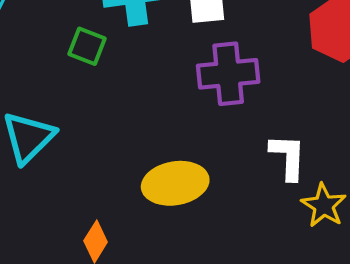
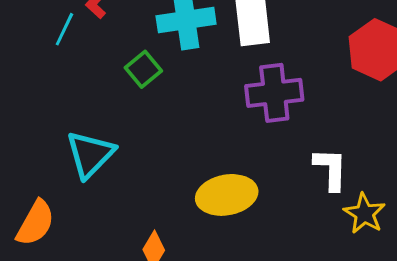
green square: (87, 46) -> (143, 69), turned 30

